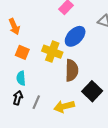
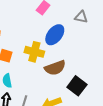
brown semicircle: (72, 70) -> (55, 68), turned 75

